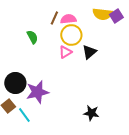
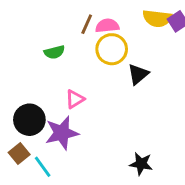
green semicircle: (32, 37) -> (54, 52), turned 104
pink triangle: (65, 52) -> (75, 99), moved

